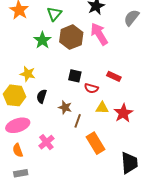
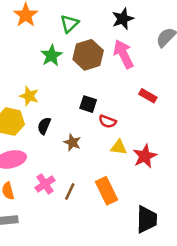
red rectangle: (114, 76) -> (148, 96), moved
brown line: (78, 121) -> (70, 192), moved

